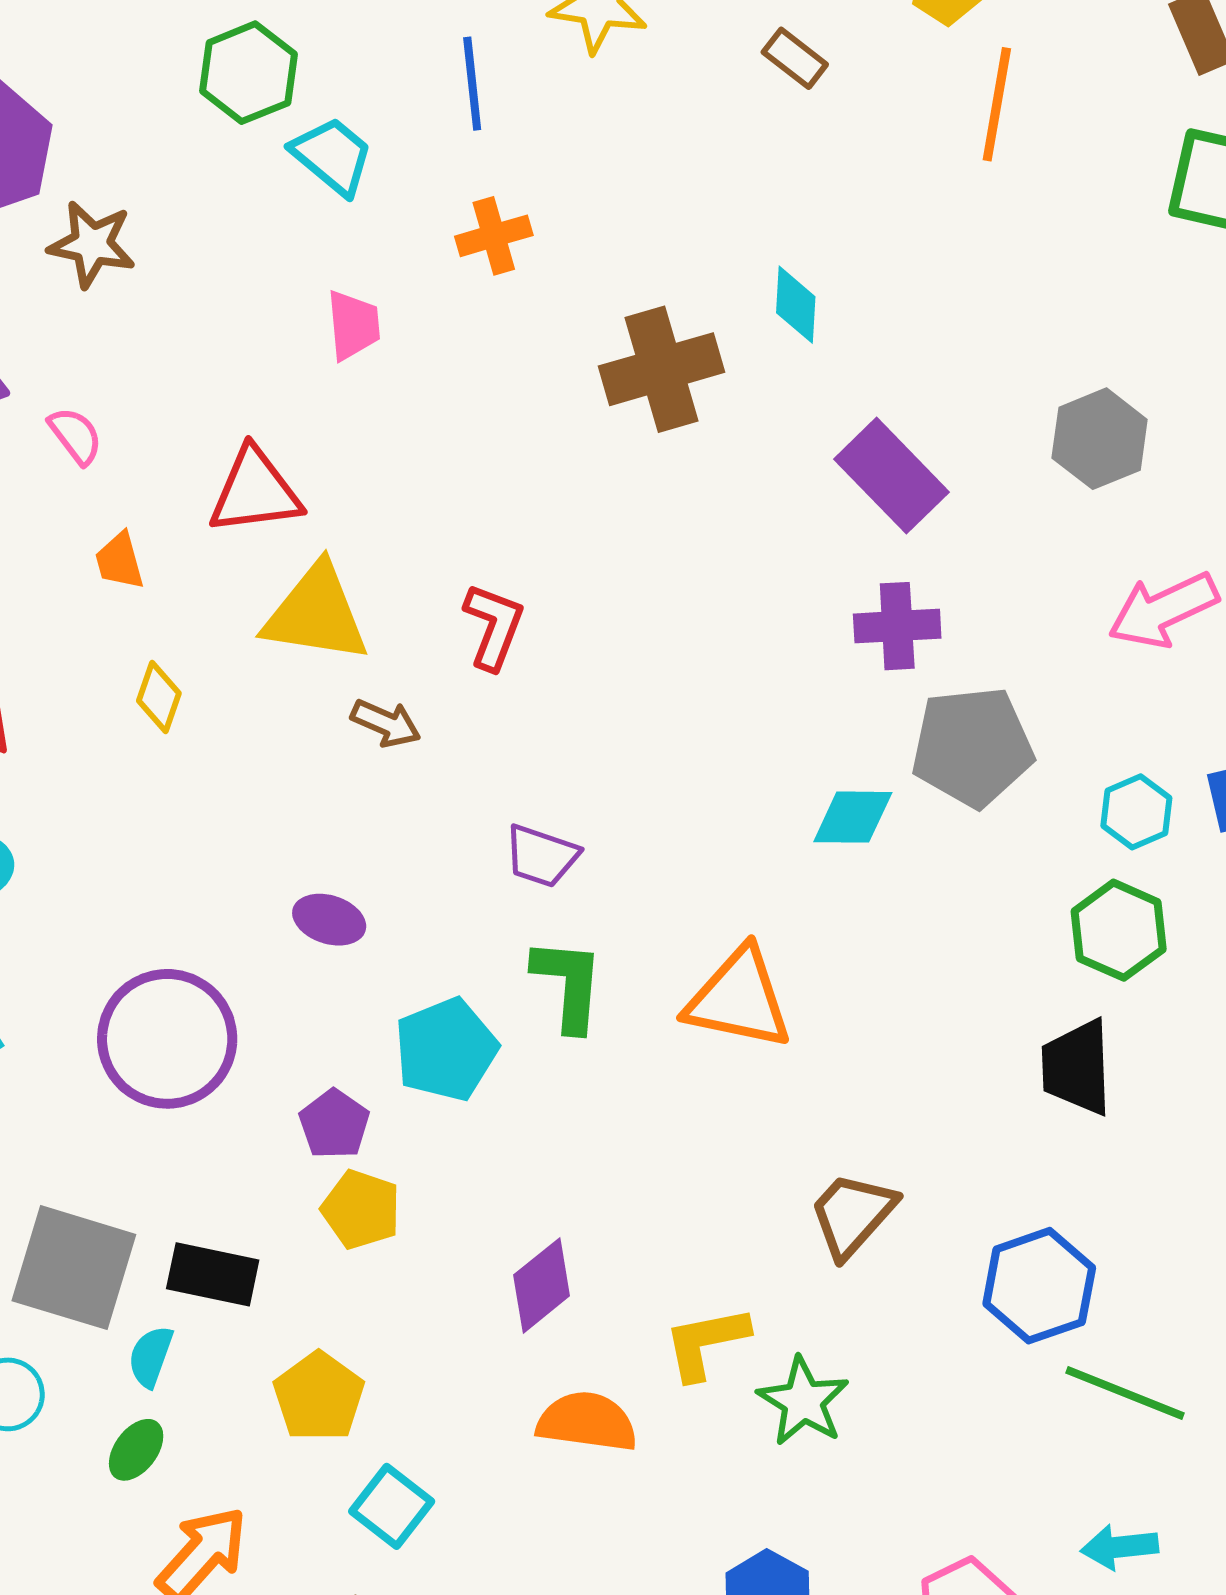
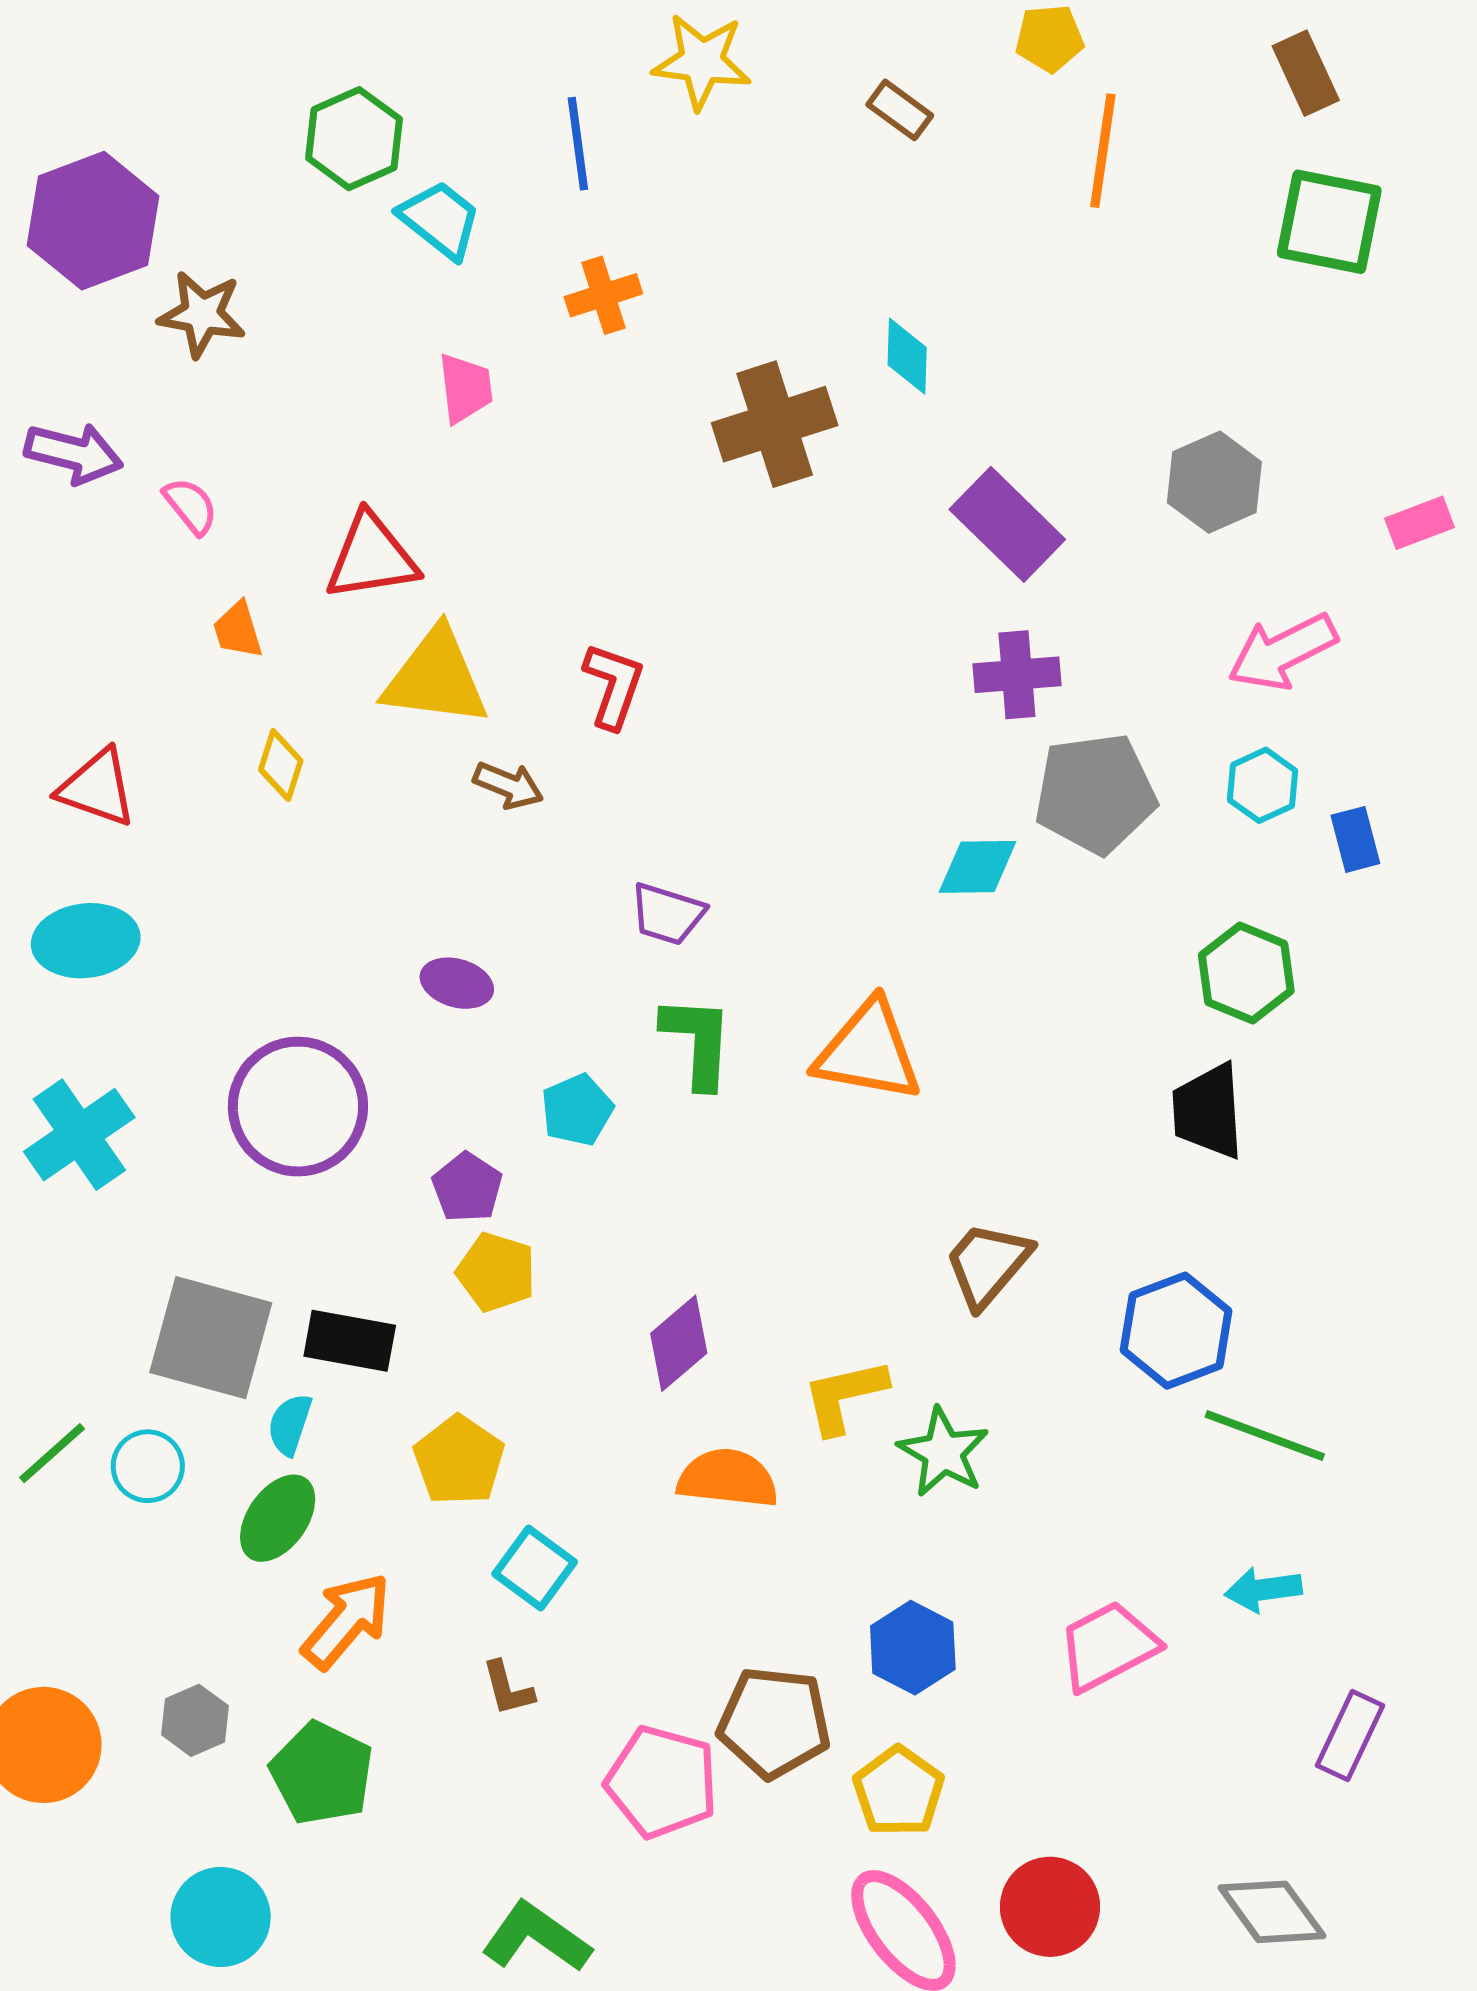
cyan hexagon: (1136, 812) -> (1263, 785), moved
cyan pentagon: (446, 1049) -> (577, 1110), size x0.7
green ellipse: (136, 1450) -> (278, 1518), size x1.4

